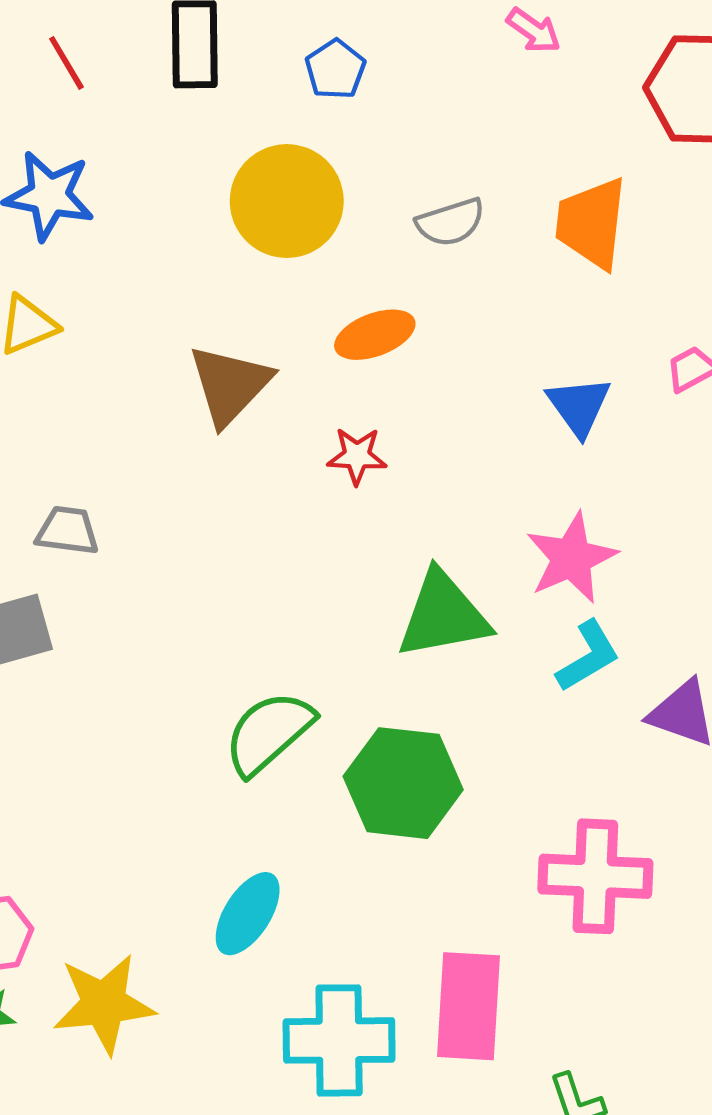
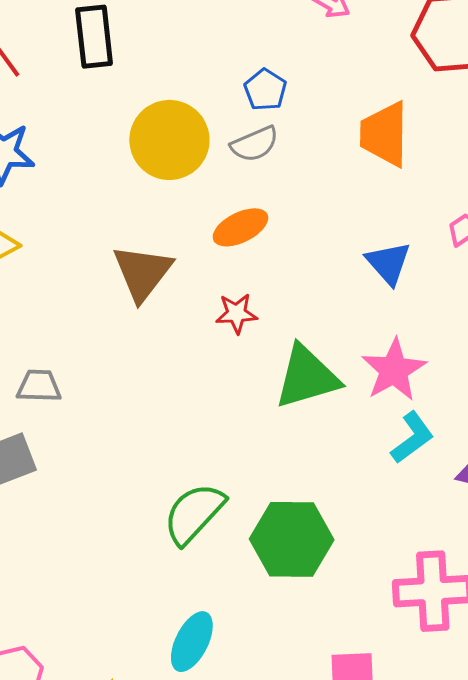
blue pentagon: (335, 69) -> (265, 90), moved
gray semicircle: (450, 222) -> (255, 144), moved
green triangle: (443, 615) -> (307, 377), moved

